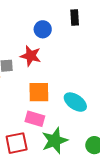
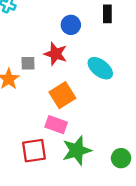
orange square: (39, 92) -> (62, 95), turned -35
cyan ellipse: (75, 102) -> (100, 68), moved

